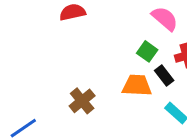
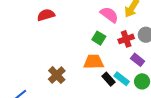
black rectangle: (164, 76) -> (109, 79), moved

